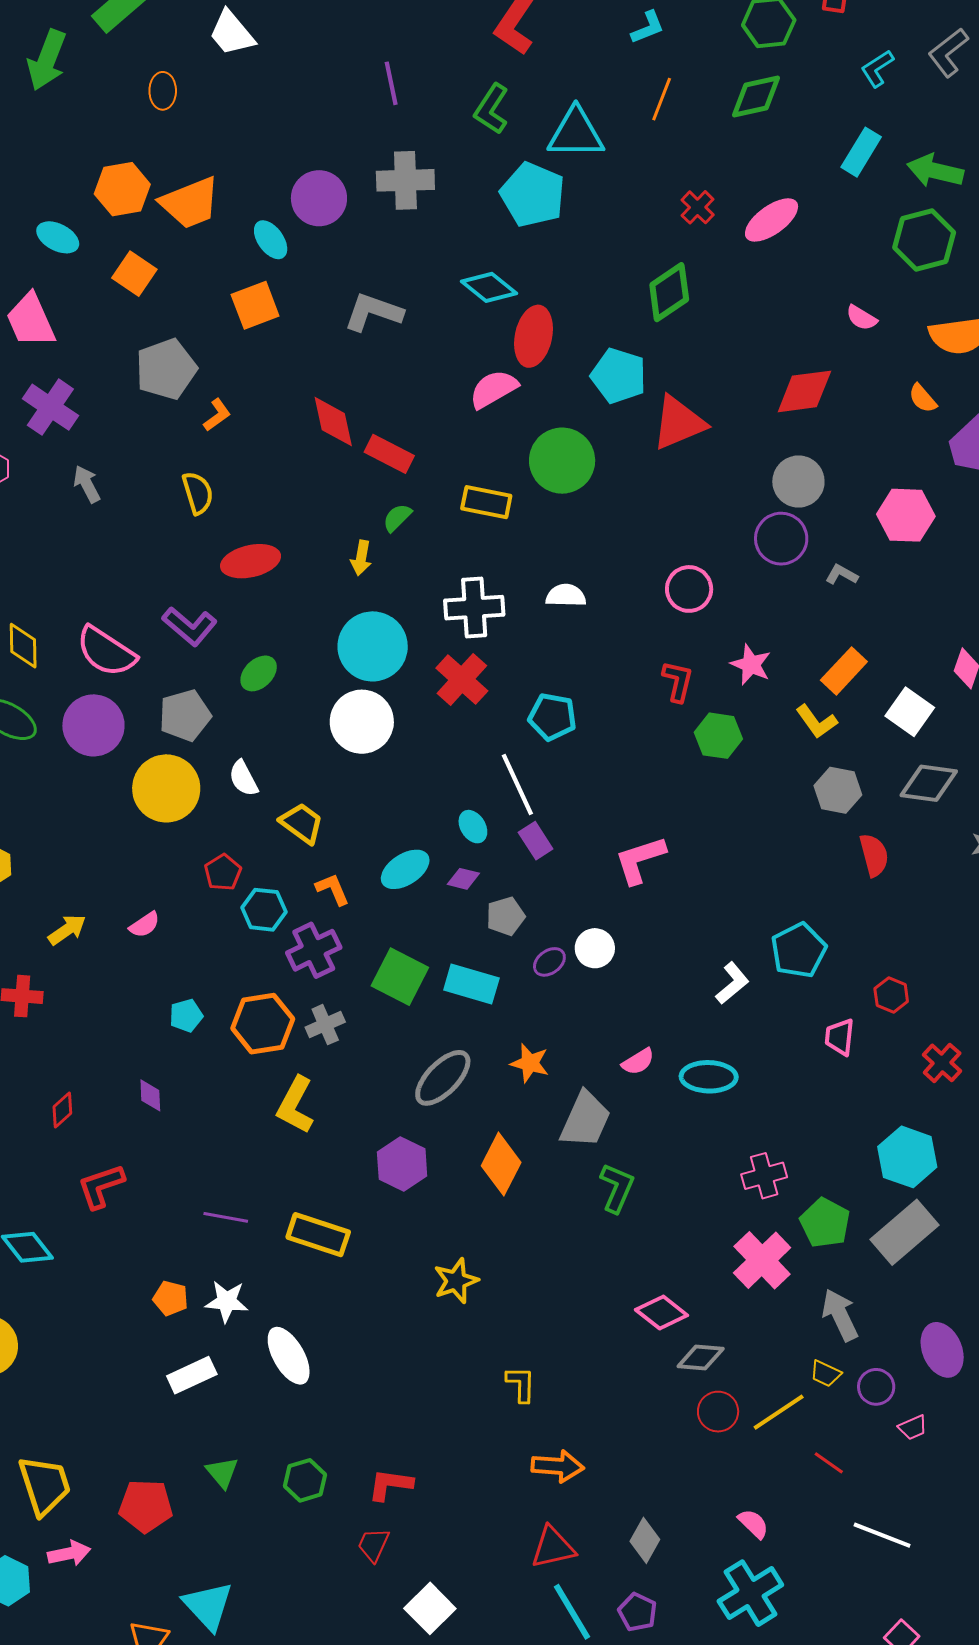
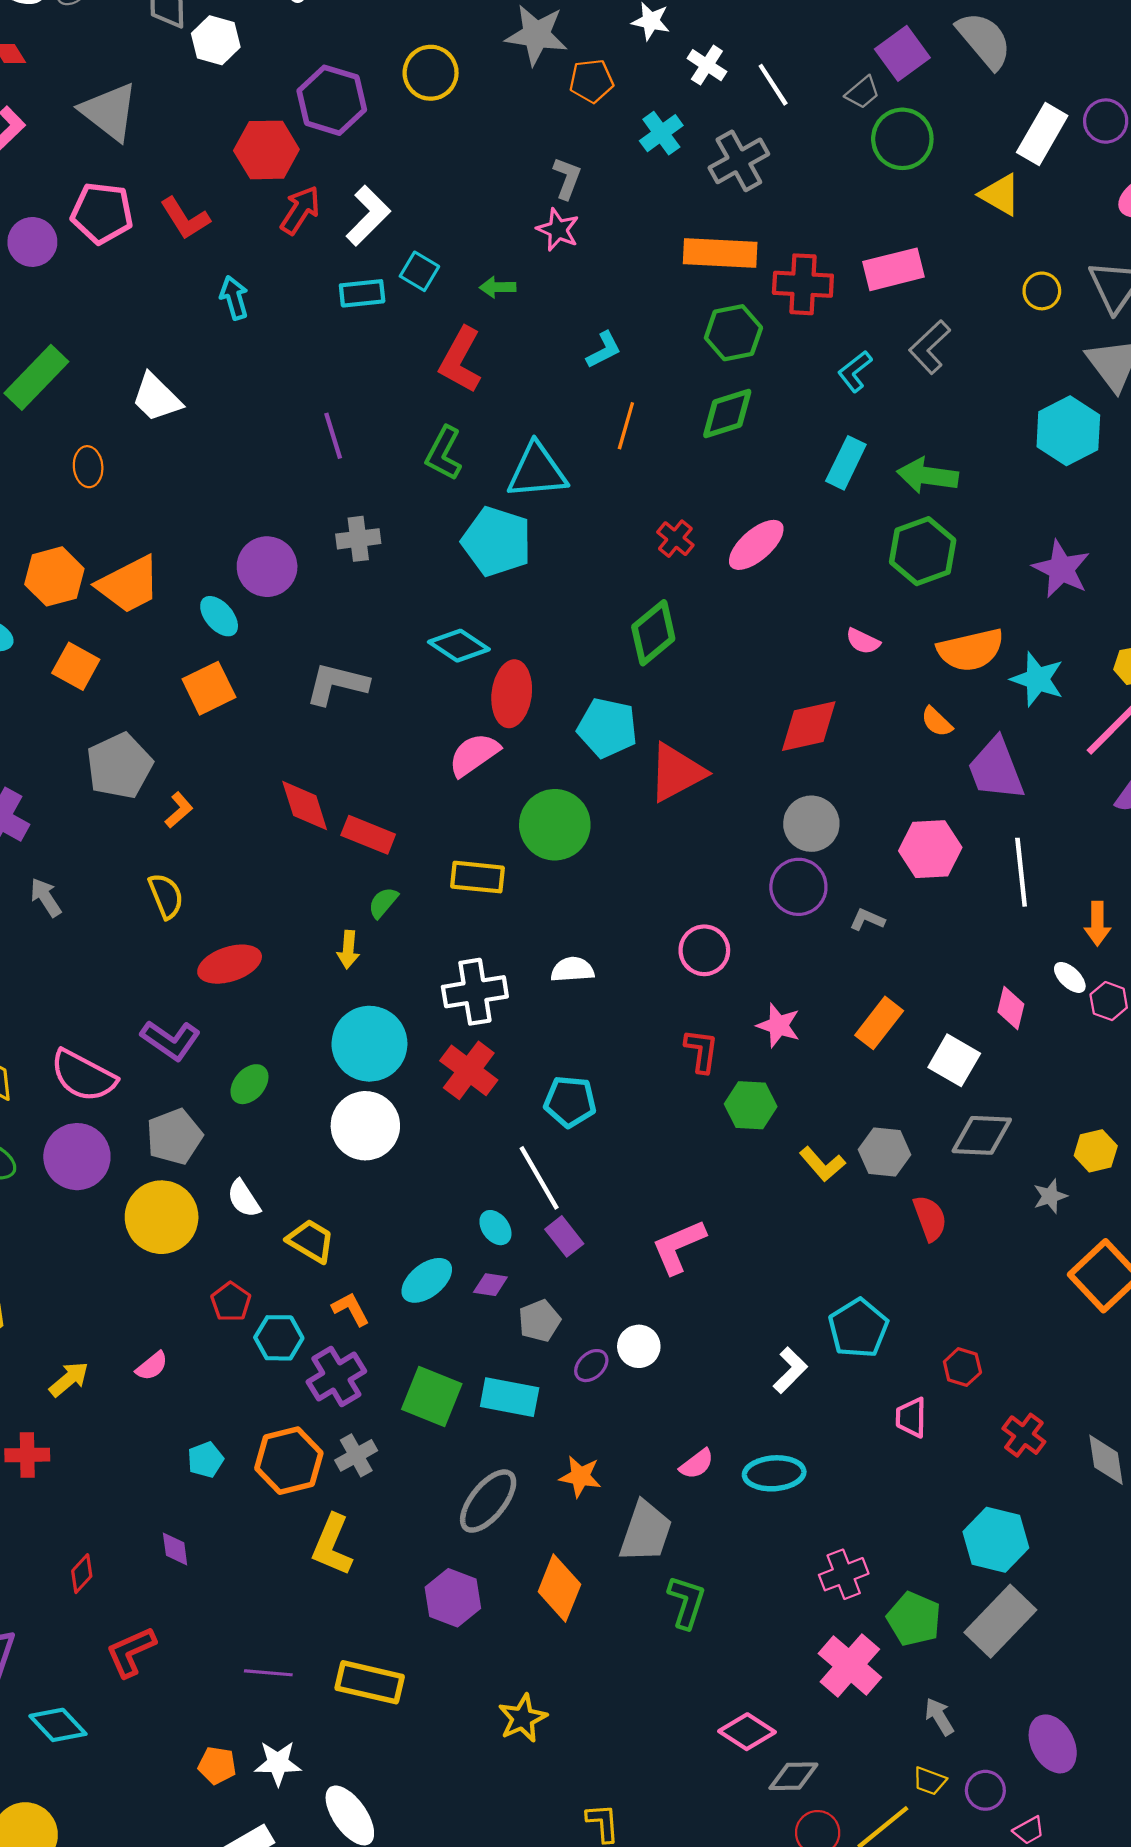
gray cross: (405, 180) -> (358, 539), size x0.7
yellow L-shape: (816, 722) -> (822, 1164), moved
gray arrow: (840, 1315) -> (939, 1717), size x0.7

